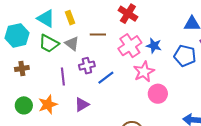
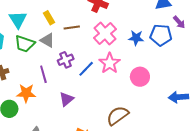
yellow rectangle: (70, 18) -> (49, 18), moved
cyan triangle: (46, 19) -> (18, 20), turned 36
blue star: (154, 46) -> (136, 38), moved
pink star: (144, 72) -> (110, 63), moved
orange star: (48, 105) -> (26, 93), moved, turned 30

